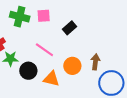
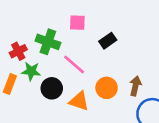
green cross: (20, 17) -> (48, 42), moved

